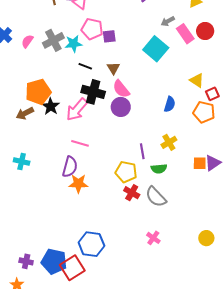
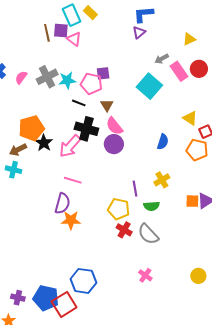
pink pentagon: (92, 29) -> (91, 84), moved
cyan cross: (22, 161) -> (14, 170), moved

